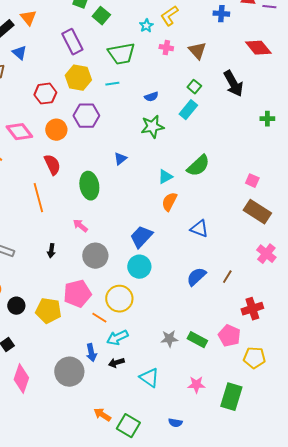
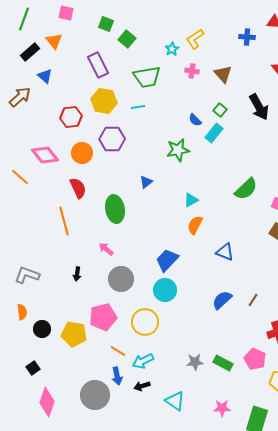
blue semicircle: (151, 97) -> (195, 120), moved, turned 64
green semicircle: (198, 166) -> (246, 189), moved
orange line: (99, 318) -> (118, 351), moved

